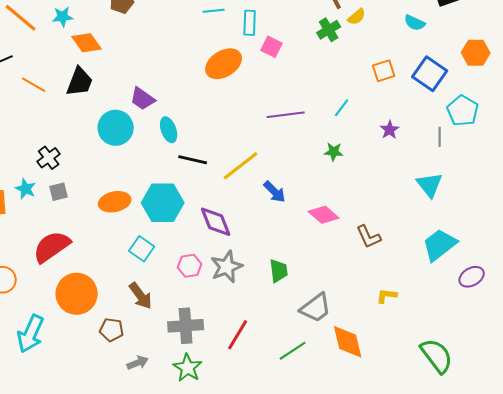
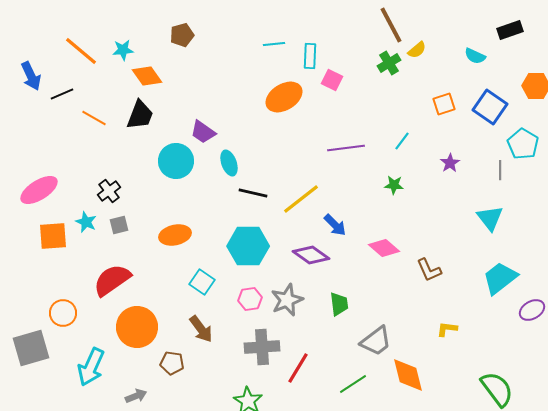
cyan hexagon: (163, 203) -> (248, 246), moved
purple diamond: (216, 222) -> (311, 255), moved, turned -33
gray cross: (186, 326) -> (262, 347), moved
gray arrow: (138, 363) -> (136, 396), moved

